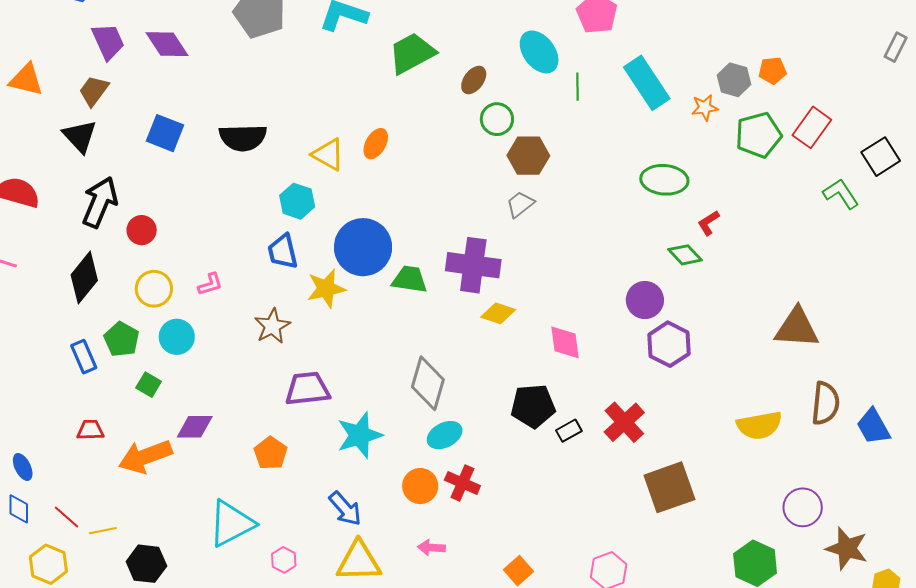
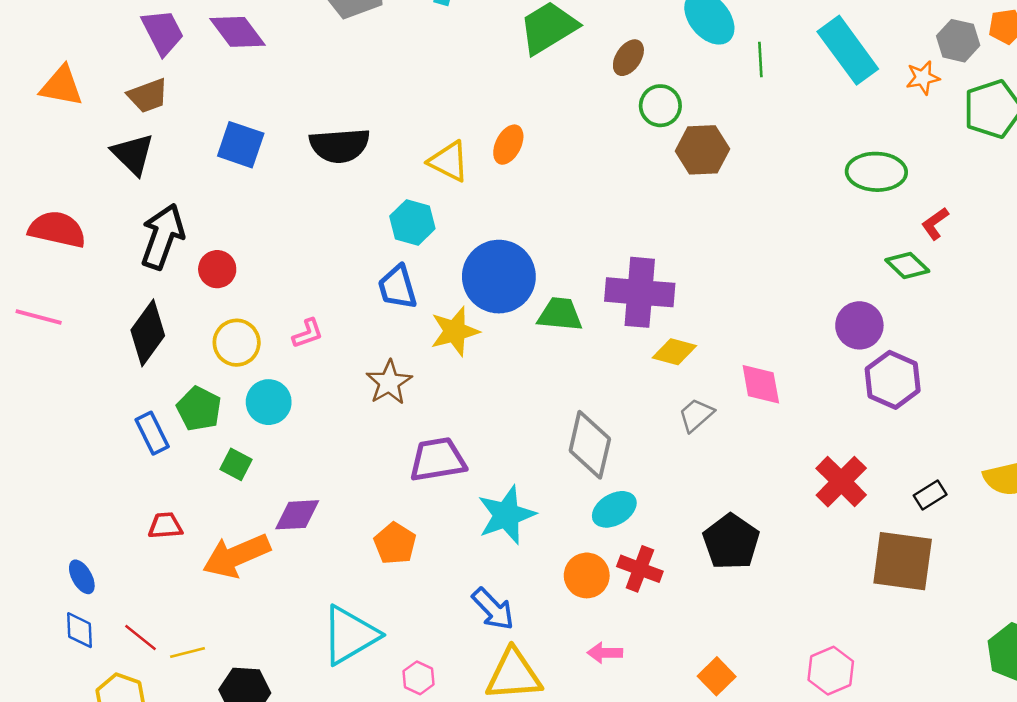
brown trapezoid: (94, 91) -> (148, 96), turned -144
gray trapezoid: (520, 204) -> (696, 415), moved
black pentagon: (533, 406) -> (731, 542), moved, turned -30
black rectangle: (569, 431) -> (930, 495), moved
brown square: (669, 487) -> (903, 561), turned 30

